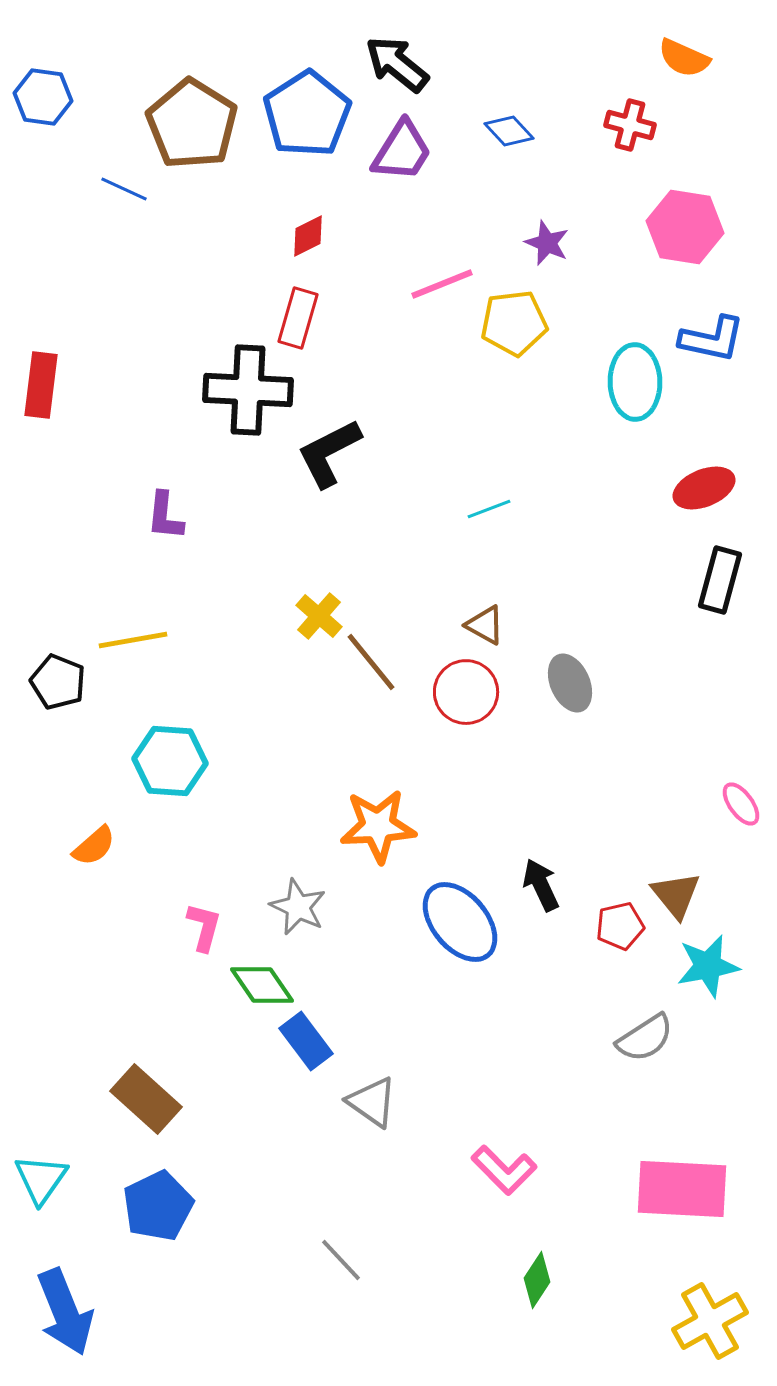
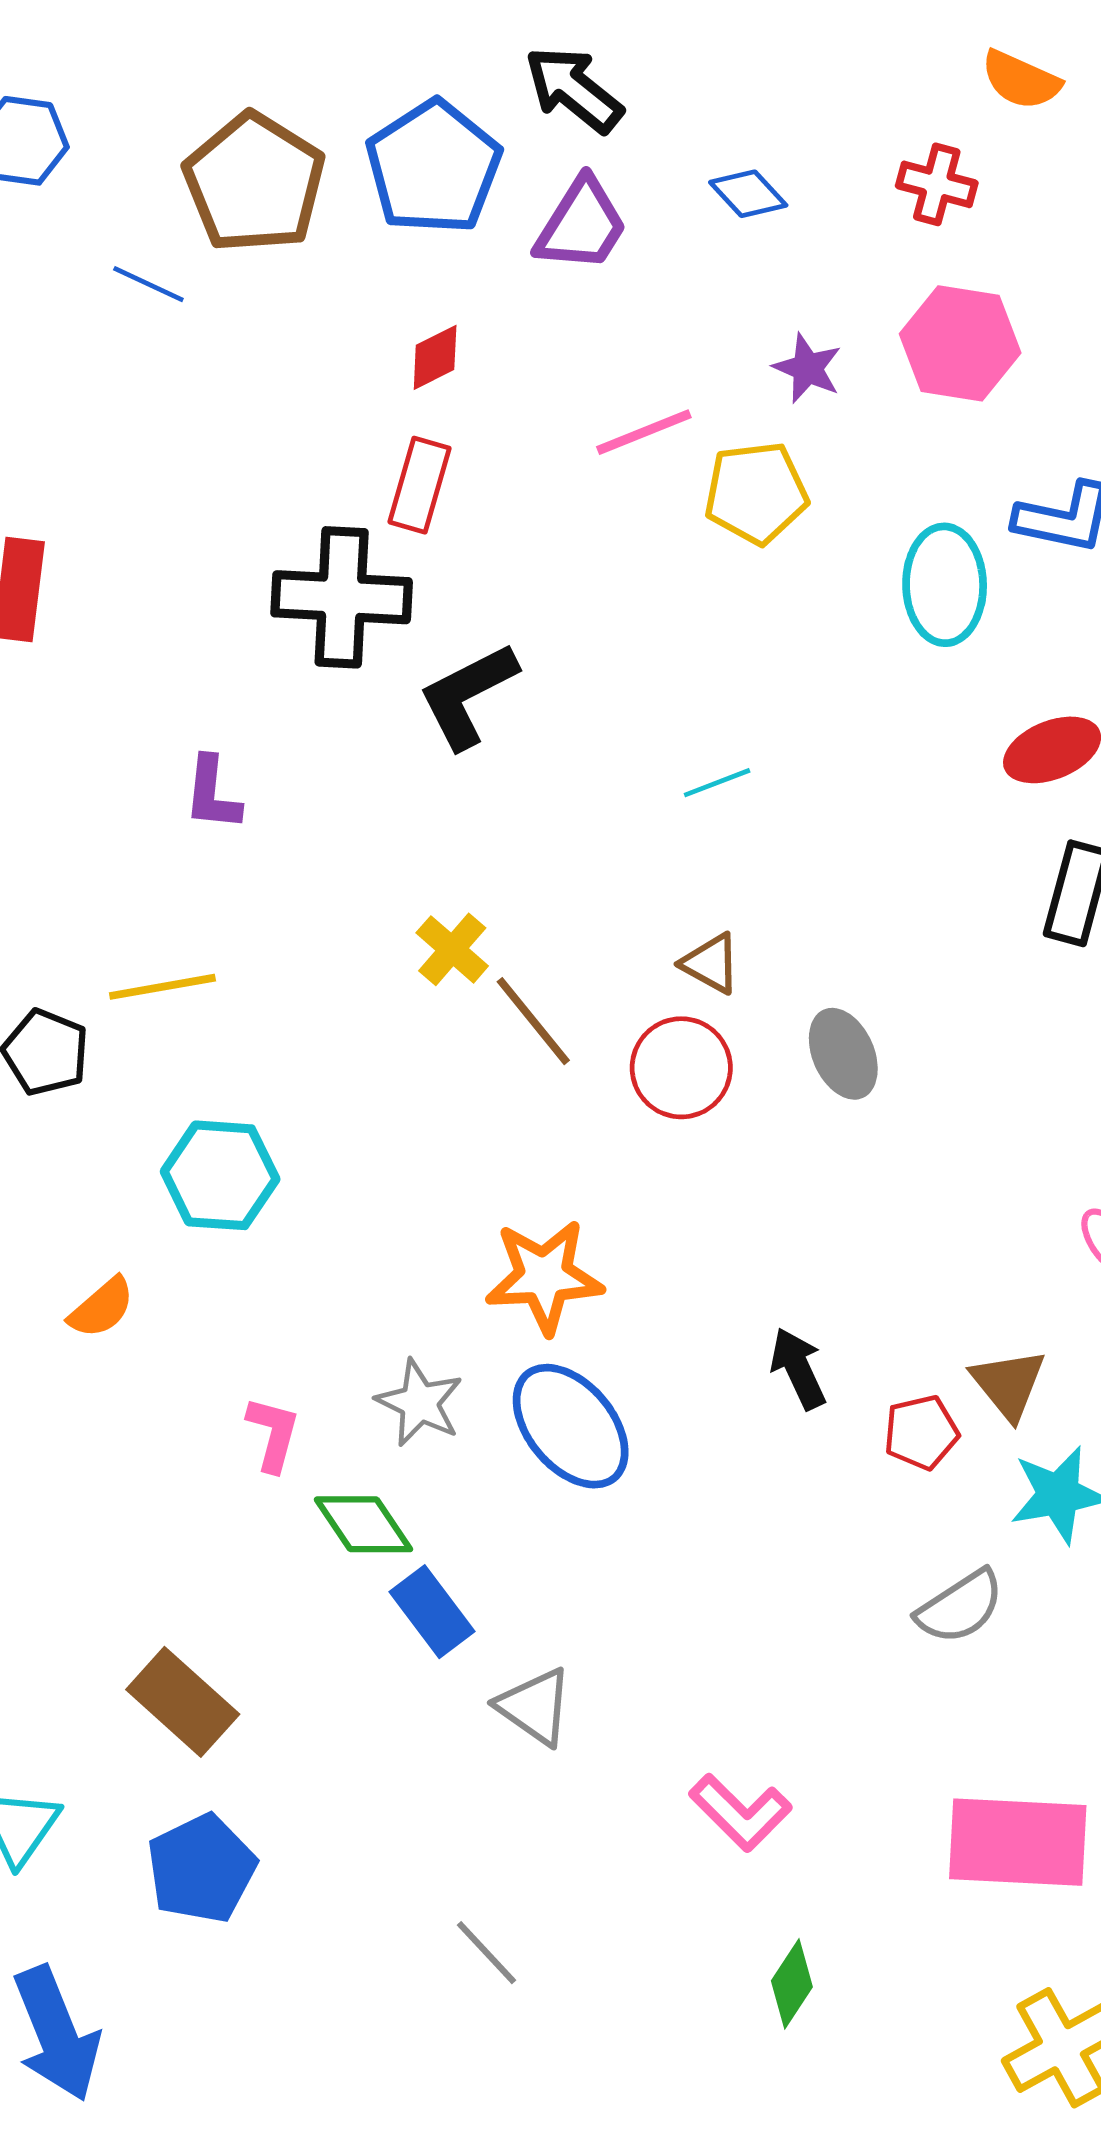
pink hexagon: (685, 227) -> (960, 343), moved
blue ellipse: (460, 922) -> (571, 1426), moved

